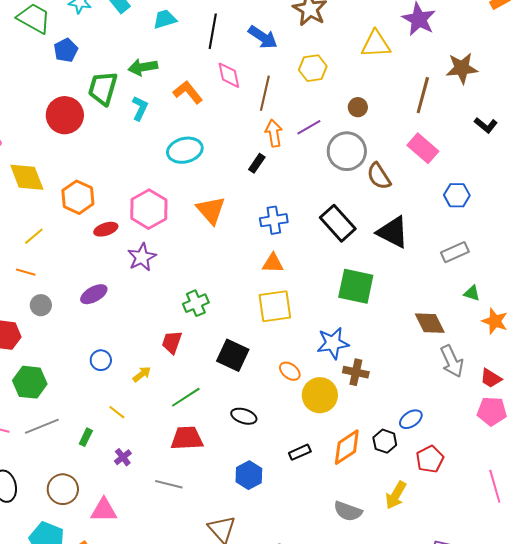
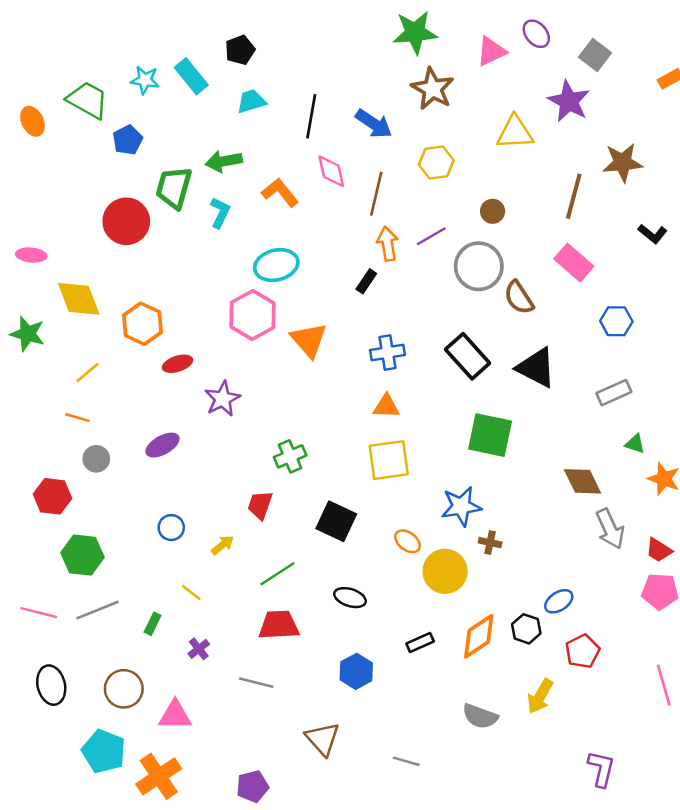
pink hexagon: (149, 209) -> (253, 315), moved
brown cross: (356, 372) -> (490, 543), size x0.7

